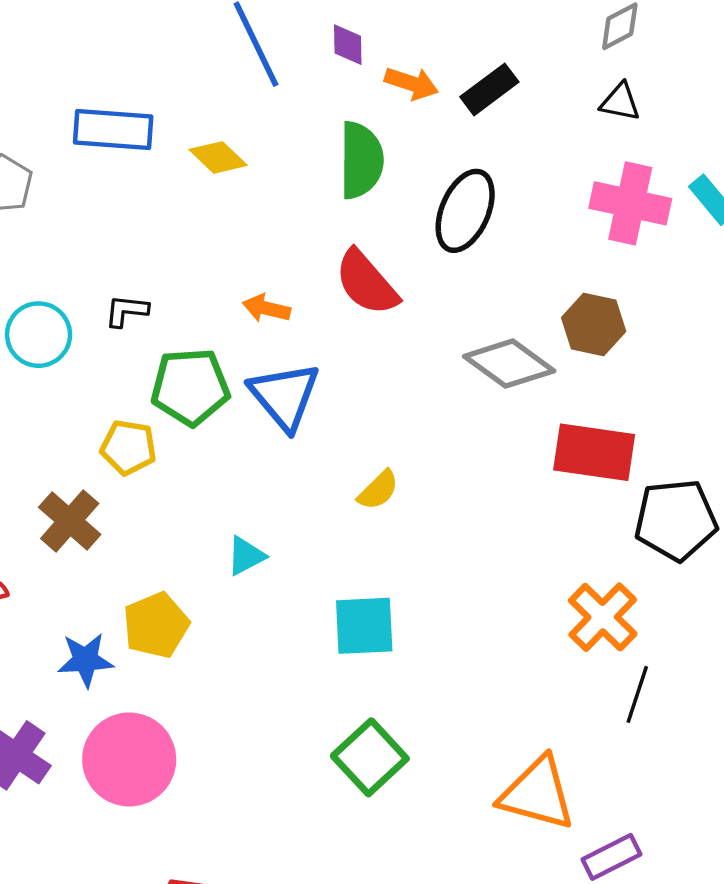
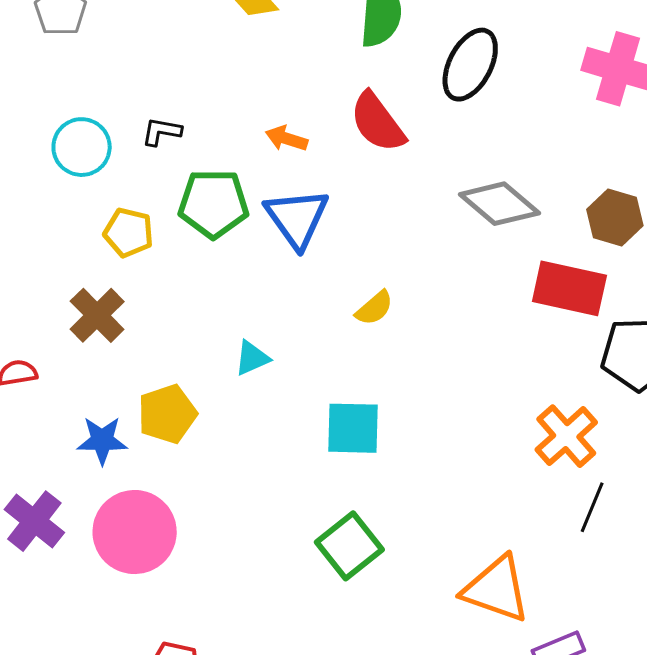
brown hexagon: (594, 324) -> (615, 217), moved
yellow pentagon: (128, 447) -> (129, 233), moved

